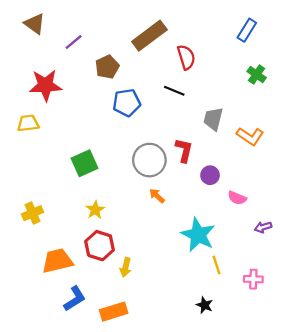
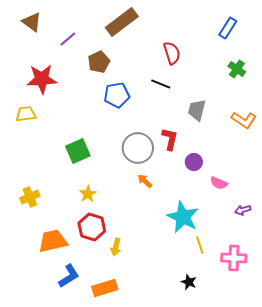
brown rectangle: (149, 36) -> (122, 22), moved
orange L-shape: (250, 136) -> (244, 120), moved
pink cross: (253, 279) -> (234, 258), size x1.4

